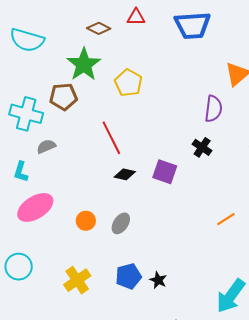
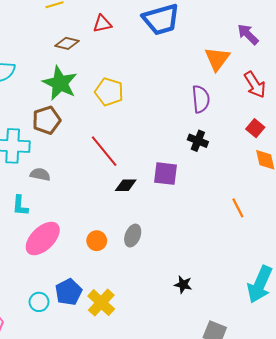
gray semicircle: (46, 146) -> (40, 174), turned 48
orange line: (226, 219) -> (238, 208), turned -72
cyan circle: (19, 267) -> (39, 302), size x0.7
blue pentagon: (128, 276) -> (68, 292), moved

